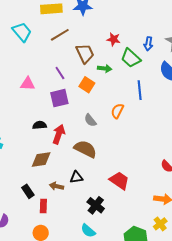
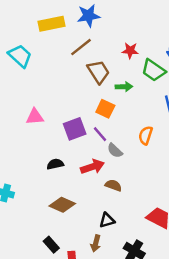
brown line: (60, 35) -> (81, 47), moved
purple line: (60, 73) -> (100, 134), moved
red arrow: (59, 134) -> (92, 167), moved, turned 60
brown semicircle: (85, 149) -> (113, 185), size x0.6
brown diamond: (41, 160) -> (62, 205), turned 40
brown arrow: (56, 186) -> (96, 243), moved, turned -80

